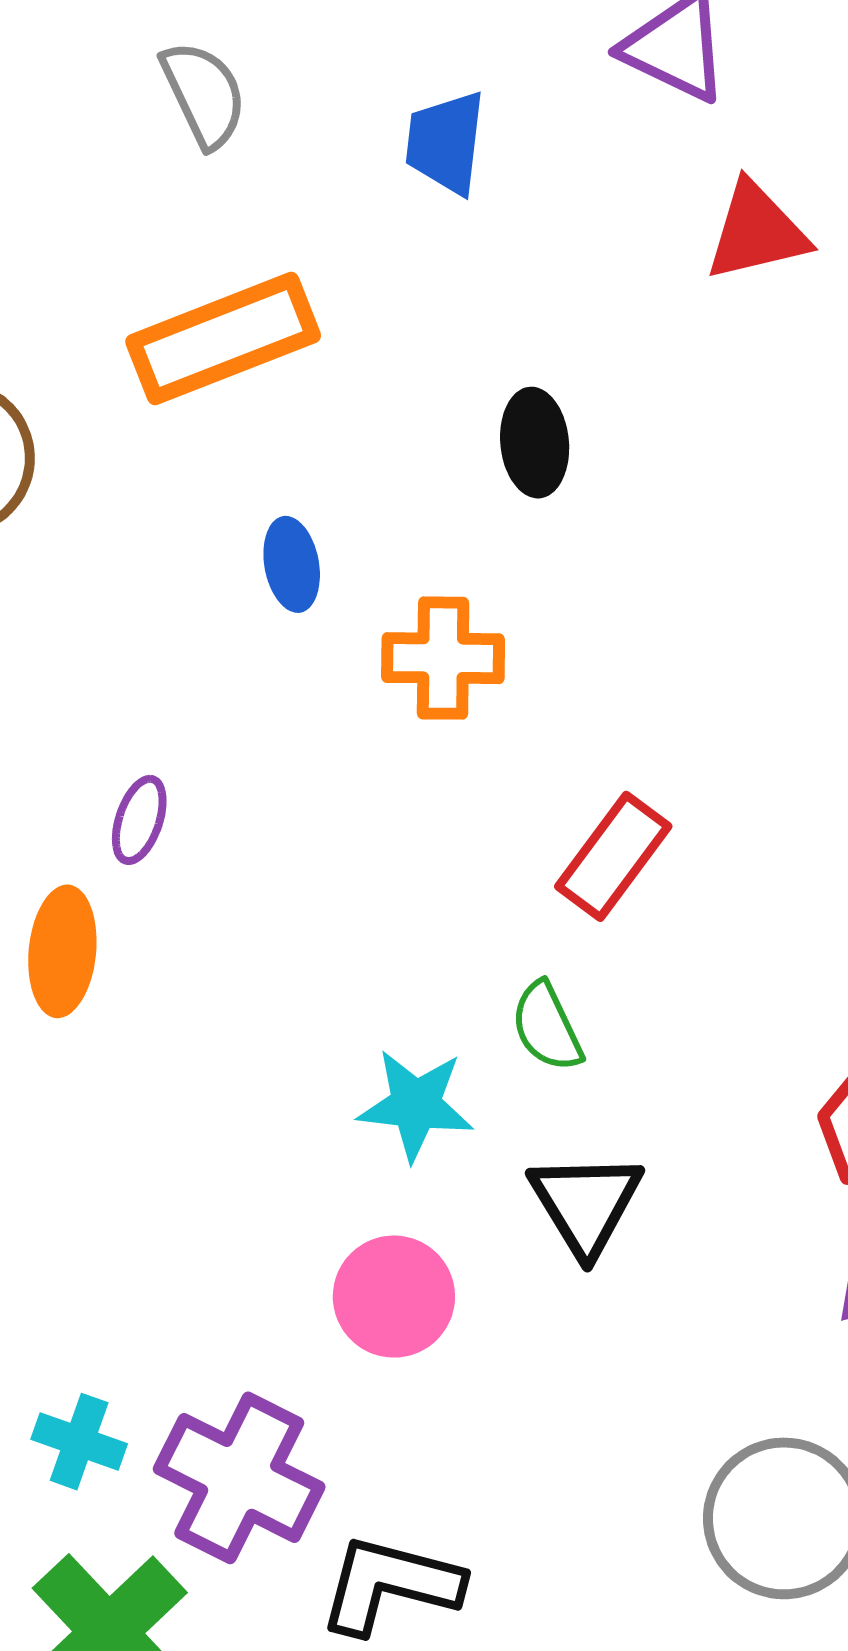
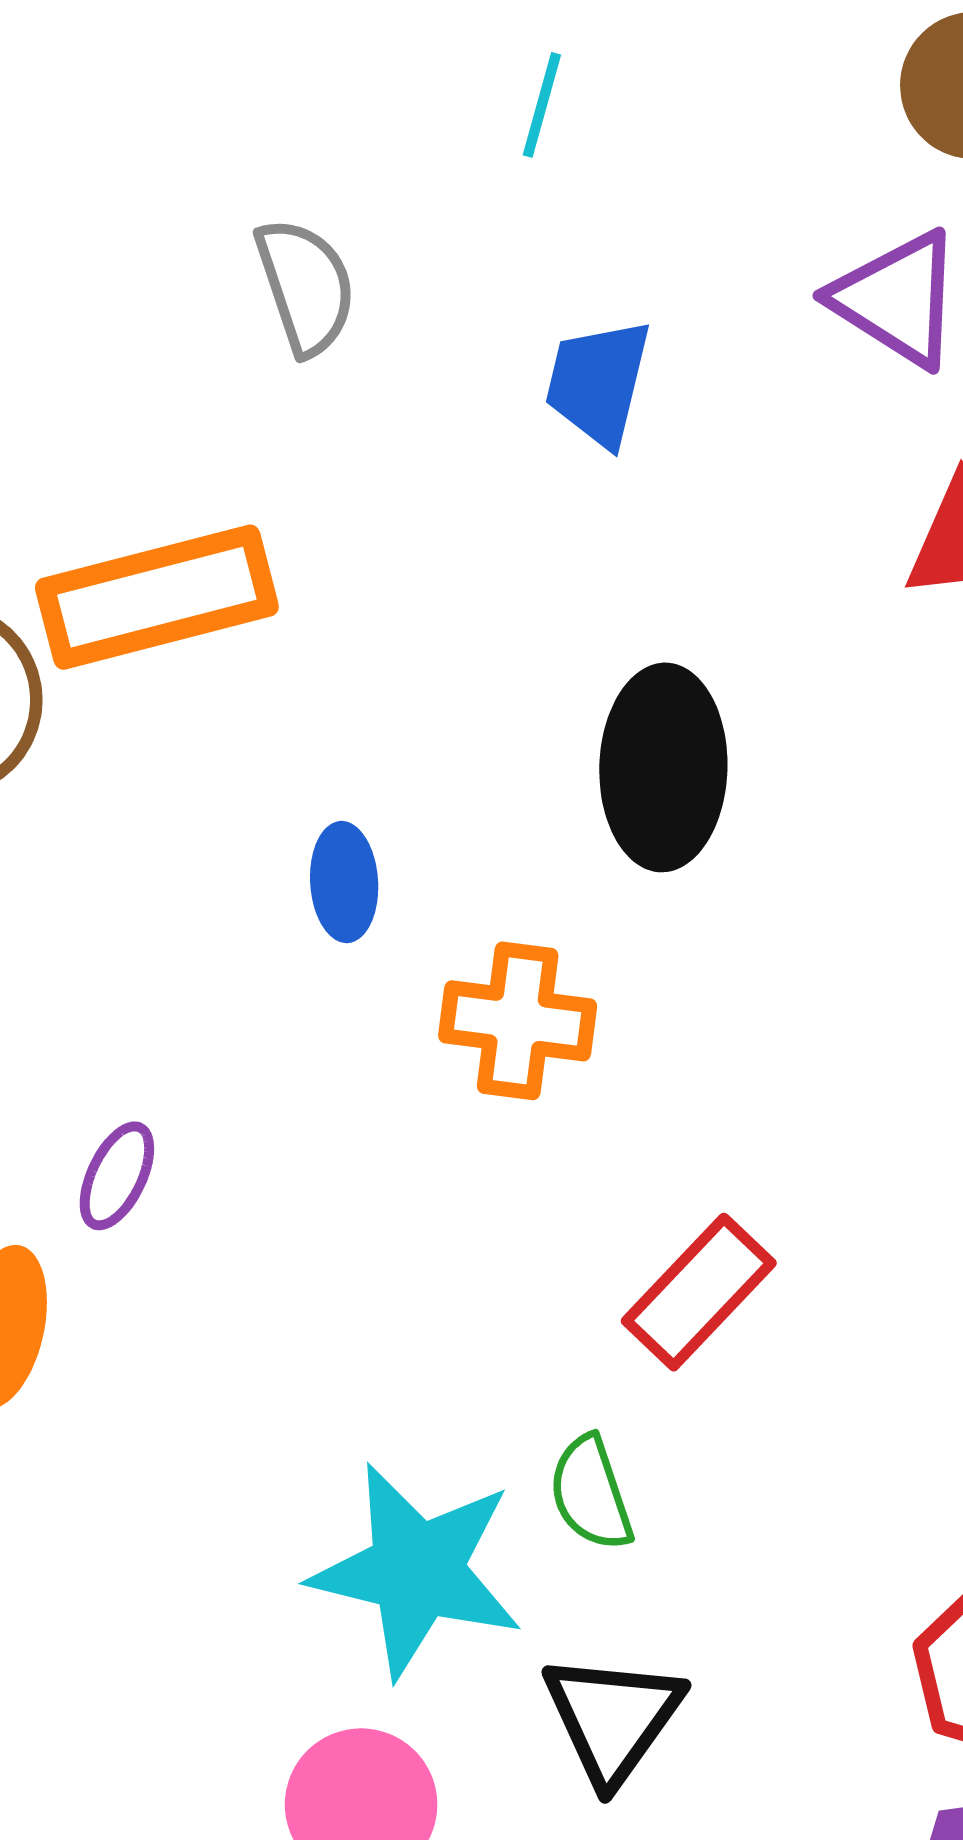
orange rectangle: (223, 339) -> (157, 597), moved
black ellipse: (535, 443) -> (663, 767), size x1.5
cyan star: (416, 1105) -> (417, 1570), size x1.5

